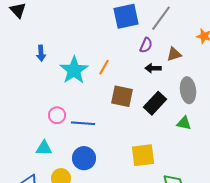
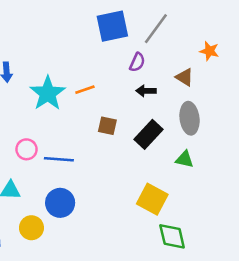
brown triangle: (174, 54) -> (185, 77), moved, turned 49
orange line: (104, 67) -> (85, 90), turned 42
brown square: (122, 96) -> (107, 126), size x0.7
yellow square: (143, 155) -> (152, 199), moved, turned 35

